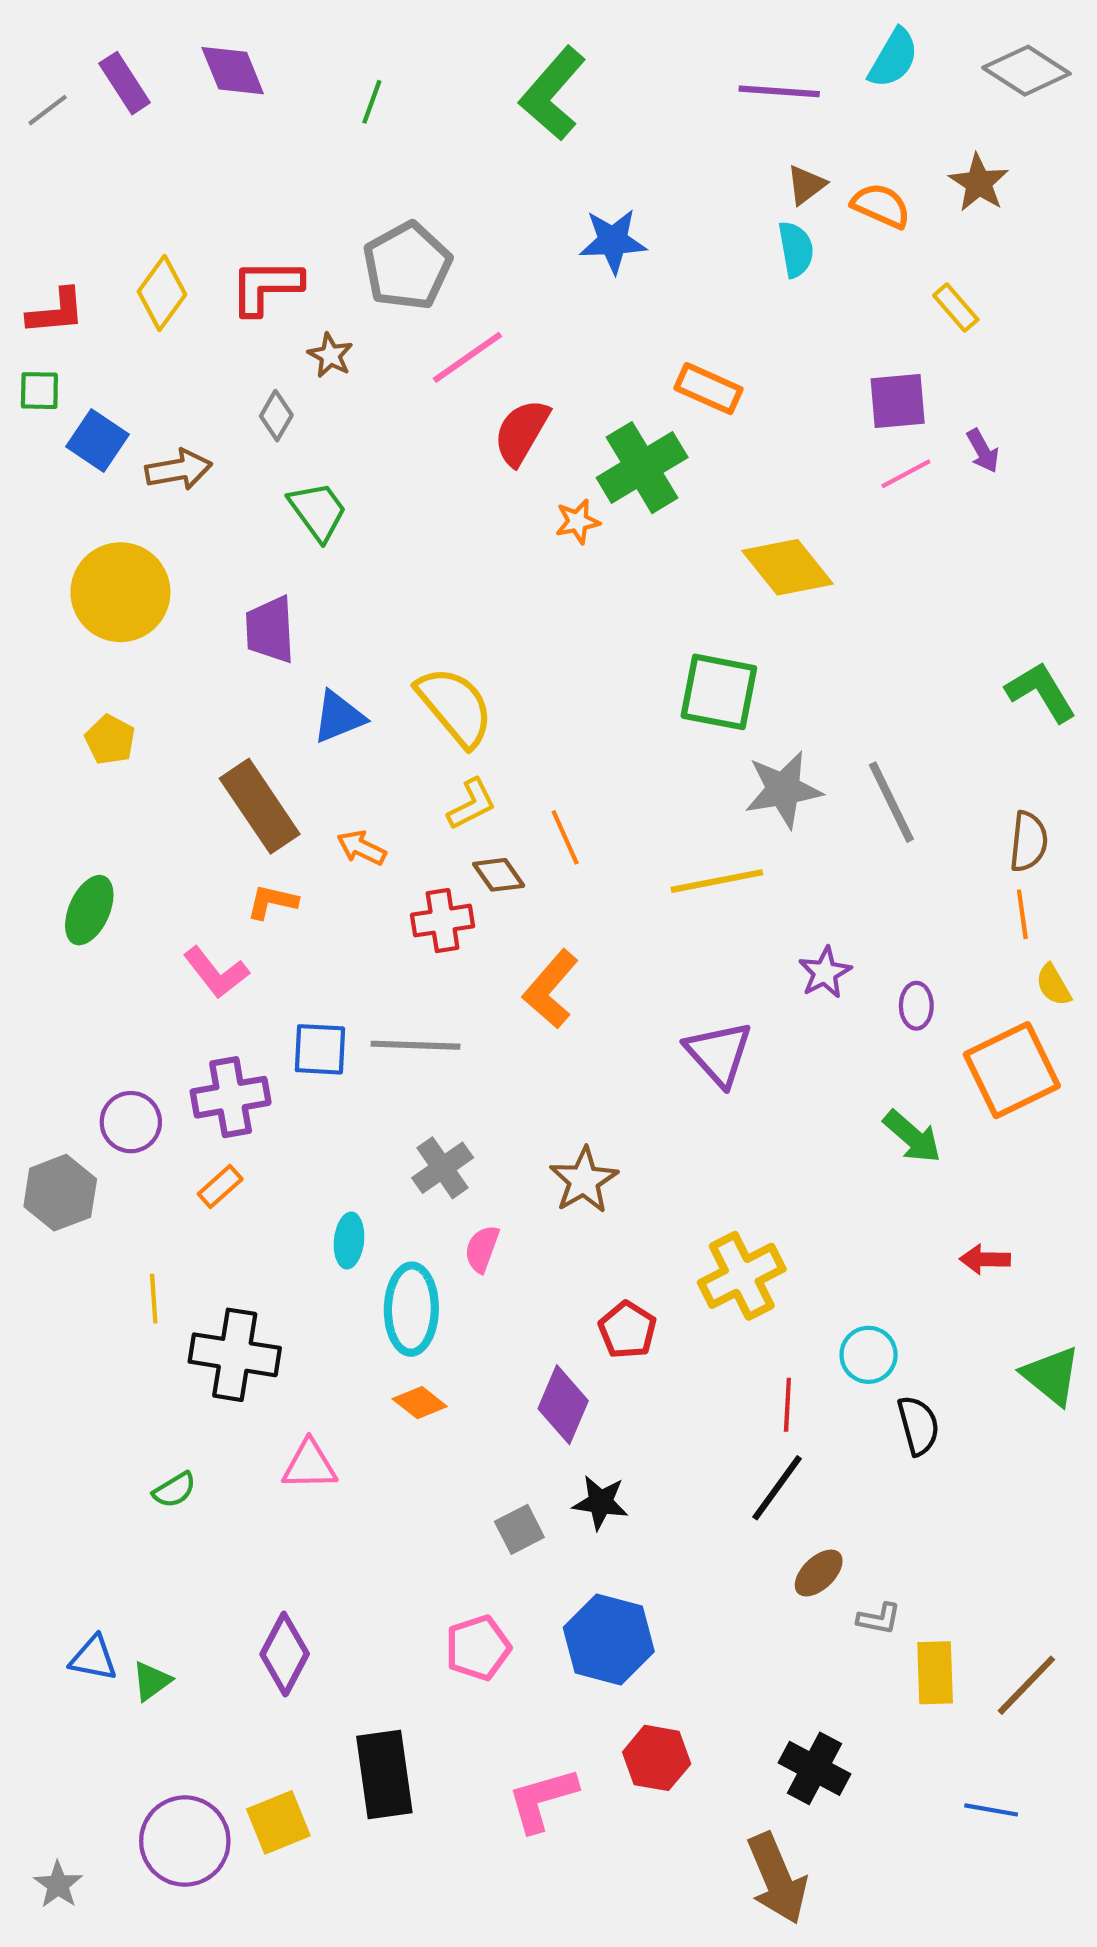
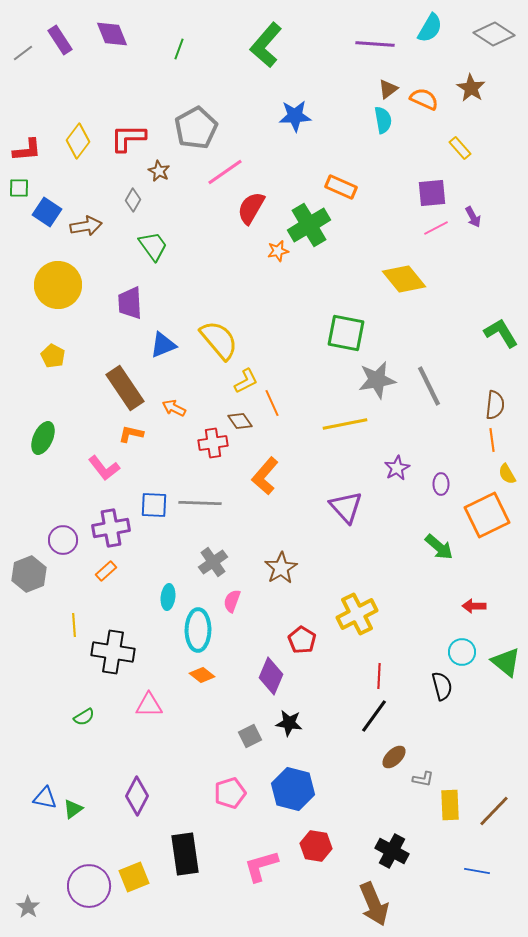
yellow diamond: (787, 567) -> (404, 279), moved
yellow L-shape: (472, 804) -> (246, 381), moved
cyan circle: (869, 1355) -> (462, 652), moved

